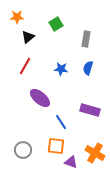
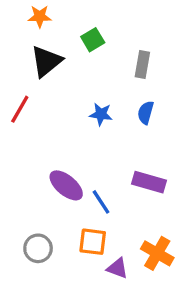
orange star: (17, 17) -> (40, 16), moved
black triangle: (28, 37) -> (46, 61), size x1.5
red line: (25, 66) -> (20, 109), moved
purple ellipse: (40, 98) -> (66, 185), moved

